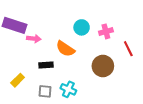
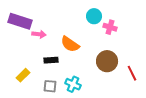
cyan circle: (82, 27) -> (94, 16), moved
pink cross: (106, 31) -> (110, 27), turned 32
red line: (128, 49) -> (132, 73), moved

